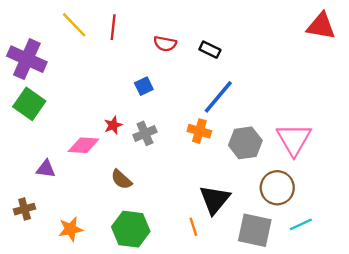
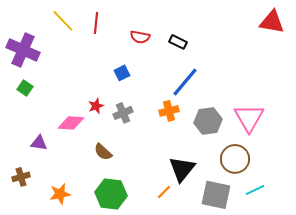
green square: (29, 104) -> (25, 88), size x0.6
orange cross: (199, 131) -> (169, 111), turned -30
orange line: (193, 227) -> (164, 192), turned 63

